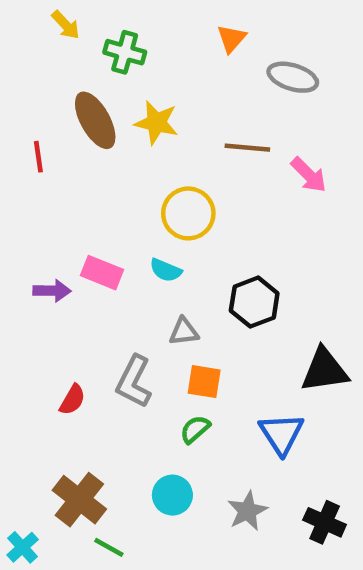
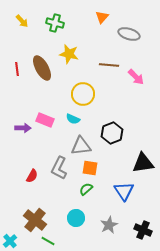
yellow arrow: (66, 25) -> (22, 21), moved
brown ellipse: (95, 120) -> (42, 68), moved
gray triangle: (184, 332) -> (81, 146), size x1.5

